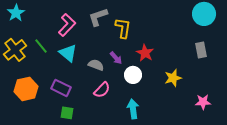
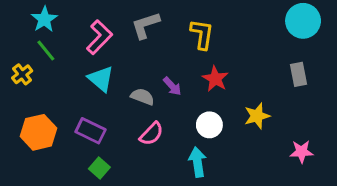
cyan star: (16, 13) -> (44, 19), moved
yellow L-shape: (123, 28) -> (202, 34), moved
green line: (41, 46) -> (46, 51), moved
yellow cross: (15, 50) -> (22, 74), size x0.6
white circle: (133, 75) -> (209, 125), moved
green square: (67, 113) -> (99, 168), turned 32

